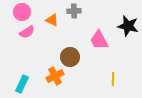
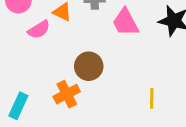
pink semicircle: (27, 32) -> (39, 30), moved
pink trapezoid: (99, 40) -> (125, 22), moved

